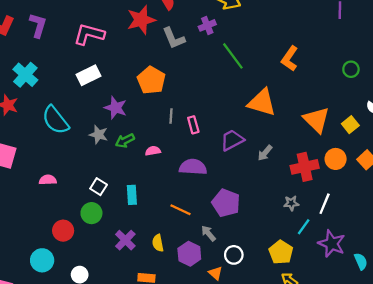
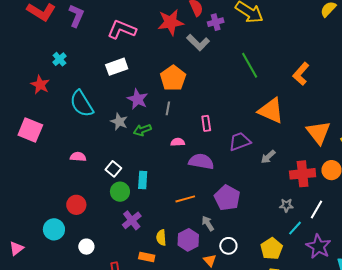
purple cross: (207, 25) -> (216, 22), moved
gray L-shape: (174, 38) -> (198, 43), turned -30
cyan cross: (25, 75) -> (59, 59), size x0.6
gray line: (171, 116) -> (168, 108), moved
pink semicircle: (153, 151) -> (178, 142), moved
pink semicircle: (48, 180) -> (78, 157), moved
orange line: (181, 210) -> (185, 199), turned -48
green circle: (91, 213) -> (120, 192), moved
yellow semicircle: (158, 243) -> (161, 238), moved

